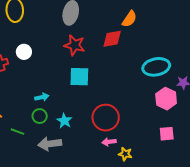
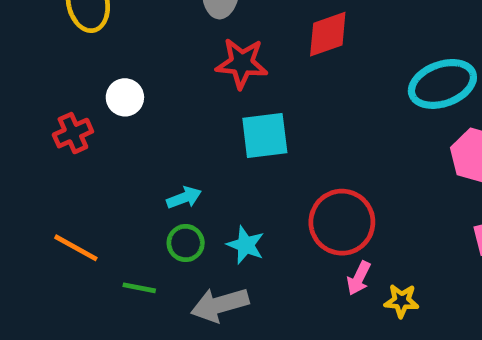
pink arrow: (109, 142) -> (359, 278), turned -48

